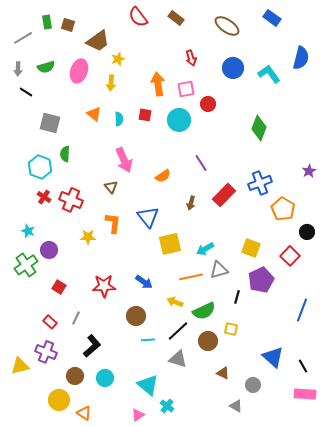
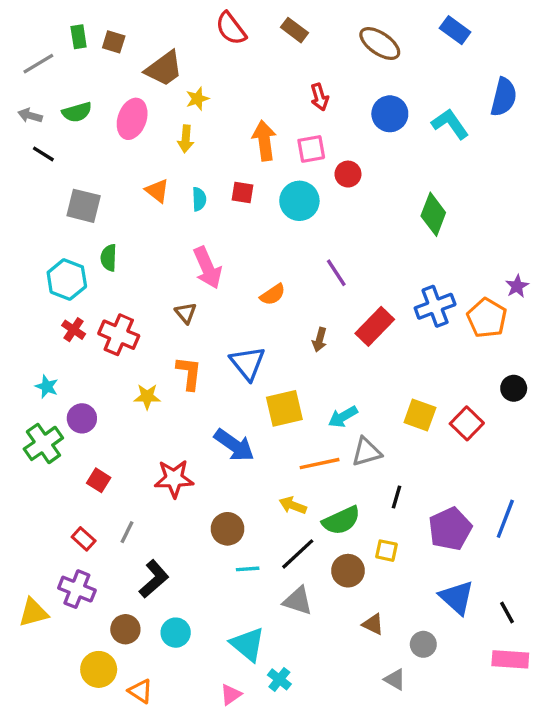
gray arrow: (18, 69) -> (30, 115), turned 104
orange pentagon: (283, 209) -> (487, 318), moved
red square: (290, 256) -> (467, 423), moved
purple pentagon: (261, 280) -> (450, 529), moved
blue arrow: (144, 282) -> (234, 445), moved, size x1.4

